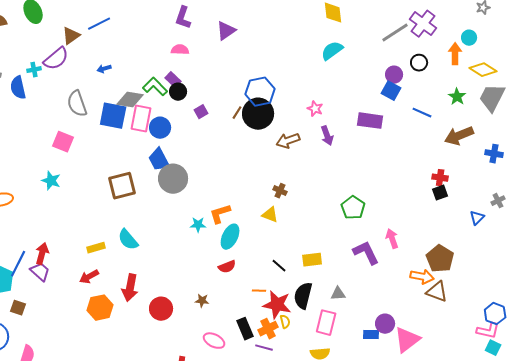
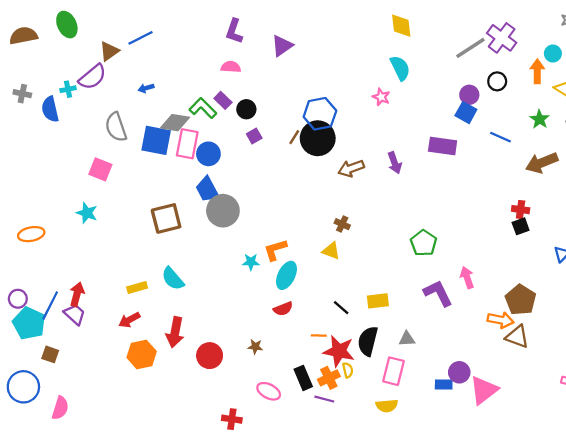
cyan semicircle: (332, 51) -> (400, 68), turned 100
black circle: (178, 92) -> (246, 109), moved
pink star: (315, 109) -> (381, 97), moved

